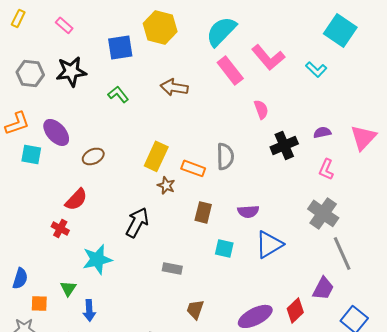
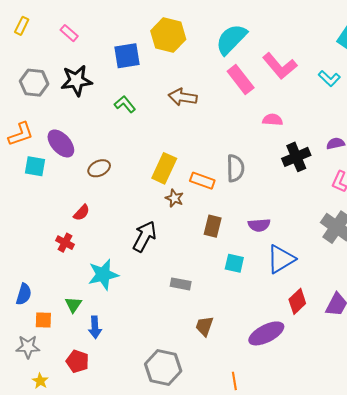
pink semicircle: (261, 109) -> (273, 120), turned -66
red semicircle: (76, 199) -> (82, 213), size x0.7
red diamond: (295, 310) -> (297, 301), moved

